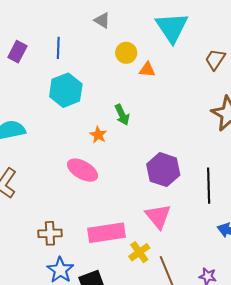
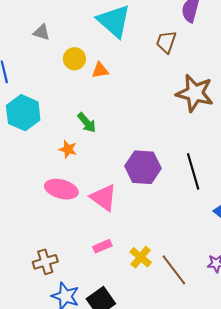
pink triangle: (158, 216) -> (104, 197), moved
pink rectangle: (107, 233) -> (102, 246), size x0.5

